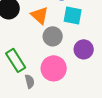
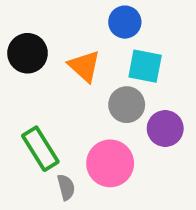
gray circle: (53, 36) -> (127, 105), moved

